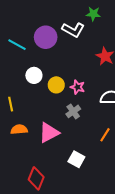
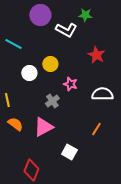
purple circle: (46, 37) -> (40, 15), moved
yellow circle: (56, 85) -> (50, 64), moved
gray cross: (73, 111) -> (52, 101), moved
orange semicircle: (19, 129) -> (15, 124), turned 42

